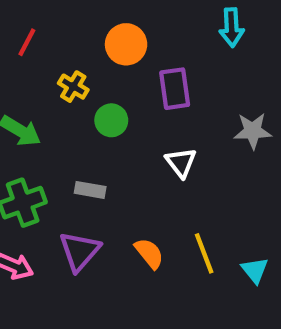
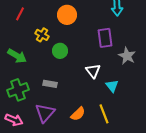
purple rectangle: (175, 89) -> (105, 38), moved
gray star: (253, 131) -> (127, 56), turned 30
orange semicircle: (149, 253) -> (78, 114), turned 84
cyan triangle: (255, 270) -> (112, 86), moved

